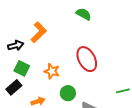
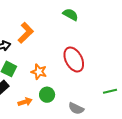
green circle: (68, 93) -> (47, 95), moved

